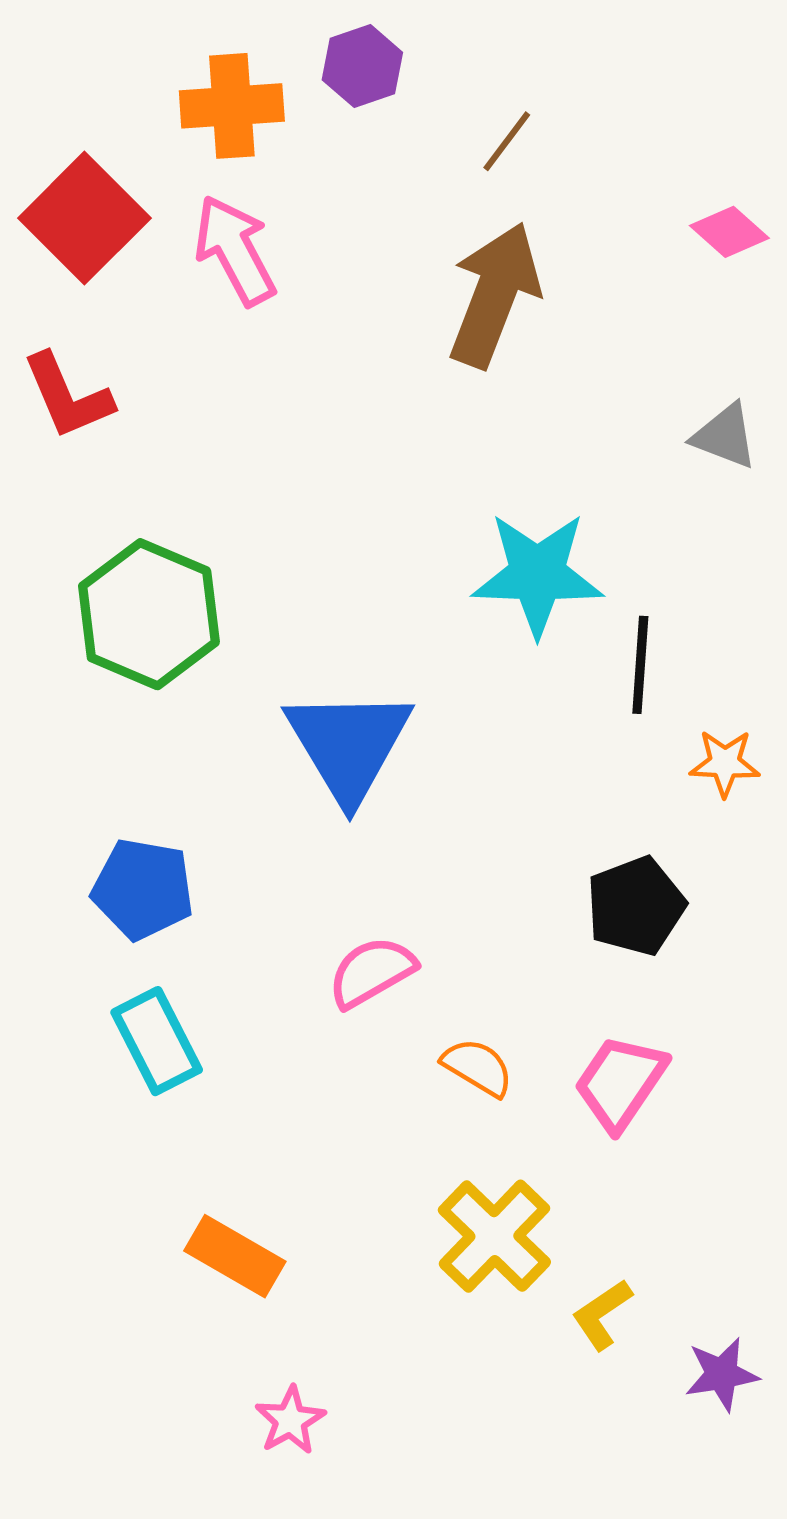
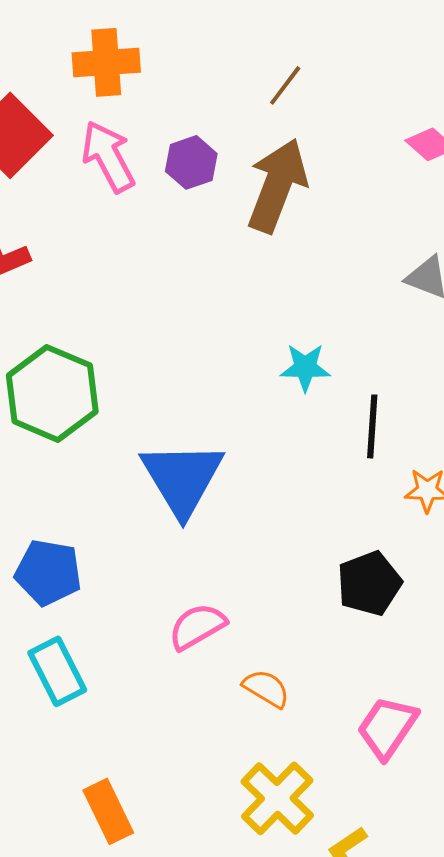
purple hexagon: (362, 66) -> (191, 162), moved
cyan star: (537, 574) -> (305, 367), size x0.6
pink trapezoid: (620, 1083) -> (387, 727), moved
orange rectangle: (235, 1256) -> (108, 811), turned 34

